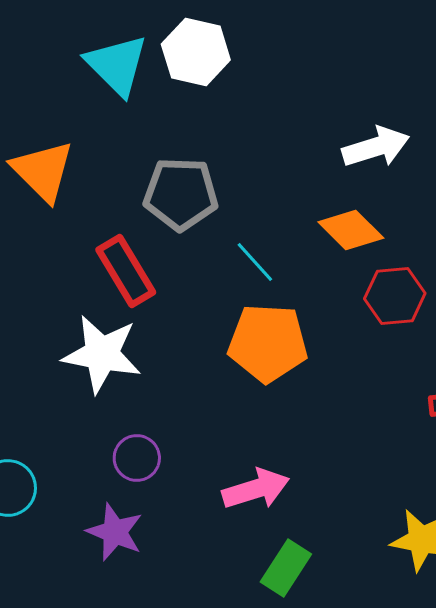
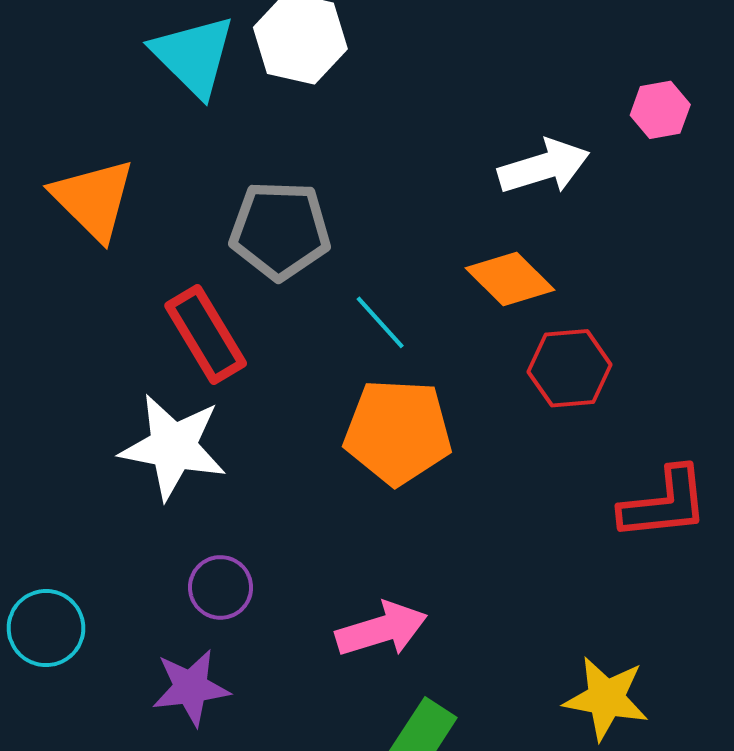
purple star: (115, 532) -> (191, 688), turned -30

